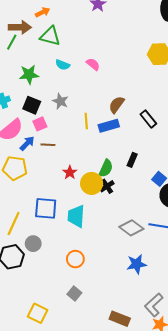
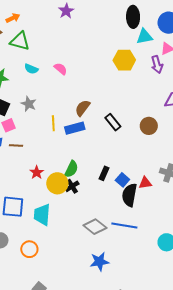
black rectangle: (132, 160) -> (104, 173), moved
orange circle: (75, 259) -> (29, 249), moved

